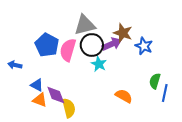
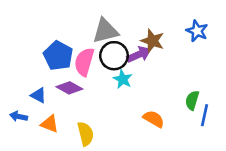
blue star: (144, 46) -> (197, 31), moved
blue arrow: (15, 65) -> (19, 116), moved
blue triangle: (37, 85) -> (38, 95), moved
purple diamond: (56, 95) -> (69, 88), moved, turned -40

